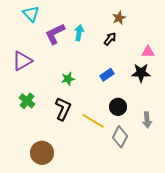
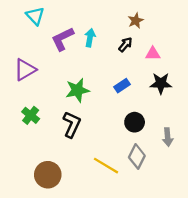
pink triangle: (148, 52) -> (153, 54), moved
green star: (68, 79) -> (77, 90), size x1.5
yellow line: (93, 121) -> (106, 166), moved

